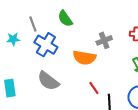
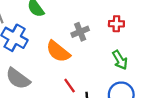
orange semicircle: (84, 58) -> (58, 51), turned 30

